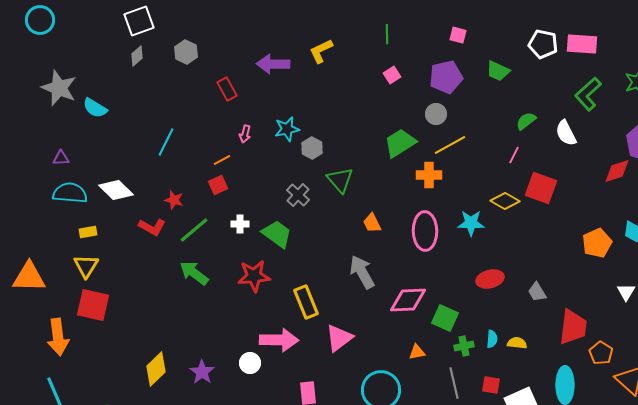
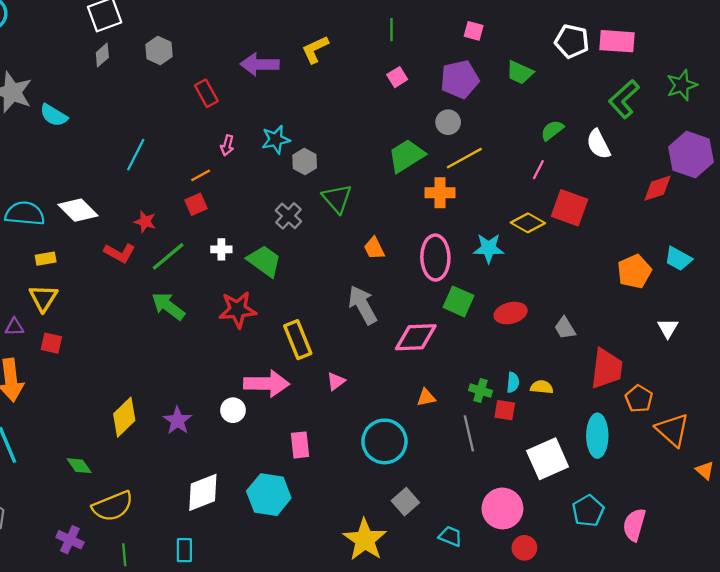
purple triangle: (61, 158) -> (14, 327), moved
red square: (93, 305) -> (51, 343), size x0.6
green square: (445, 318) -> (459, 301), moved
pink triangle: (339, 338) -> (336, 381), size x0.6
green cross: (464, 346) -> (480, 391), turned 30
red square: (491, 385) -> (505, 410), moved

